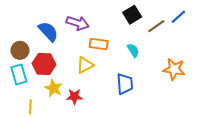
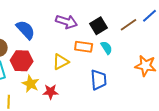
black square: (132, 15) -> (99, 26), moved
purple arrow: (78, 23) -> (67, 22), moved
orange rectangle: (99, 44) -> (84, 47), moved

